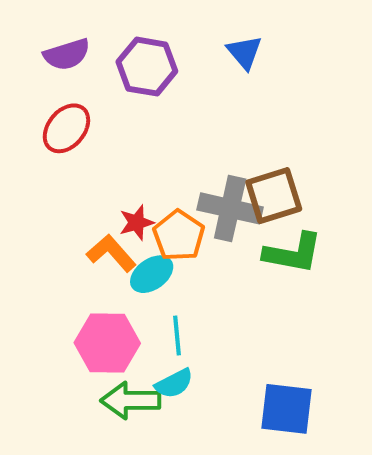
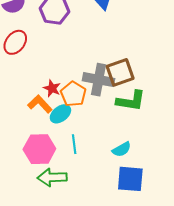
red star: (137, 223) -> (52, 88), turned -30
cyan semicircle: (174, 383) -> (122, 149), moved

